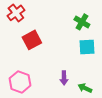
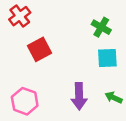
purple arrow: (64, 78) -> (79, 96), size x1.5
green arrow: (85, 88) -> (114, 98), moved

